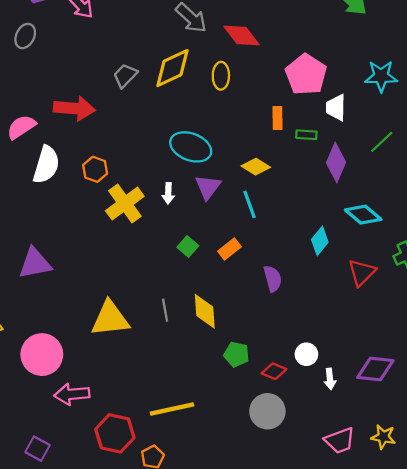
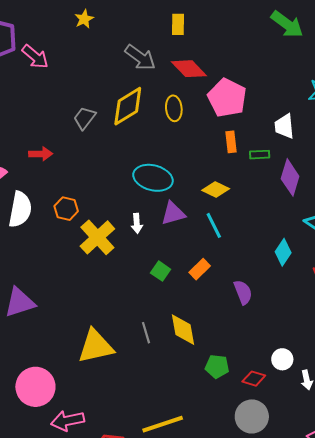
pink pentagon: (306, 74) -> (227, 98), moved
red arrow: (74, 108) -> (41, 154), size x0.6
purple triangle: (208, 187) -> (173, 213), turned 44

